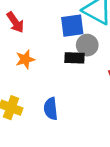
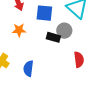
blue square: (72, 26) -> (44, 13), moved

